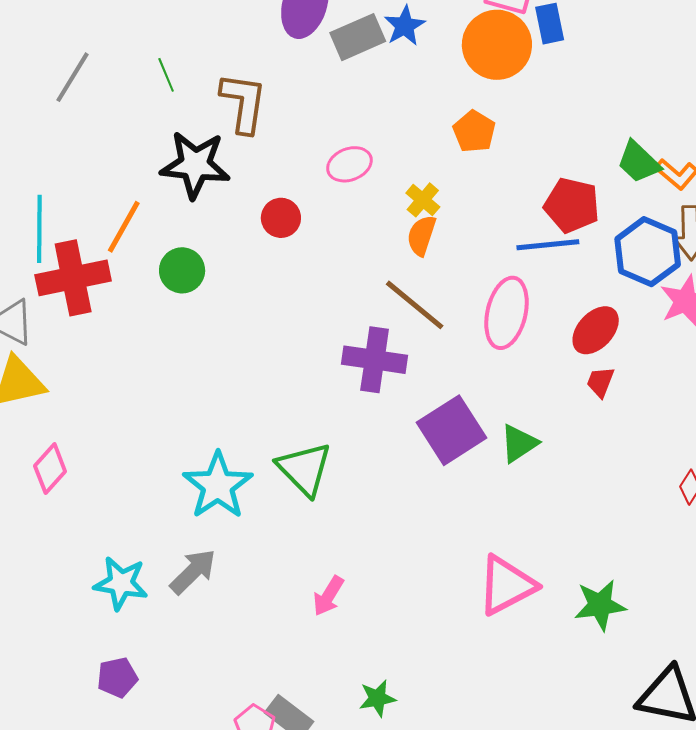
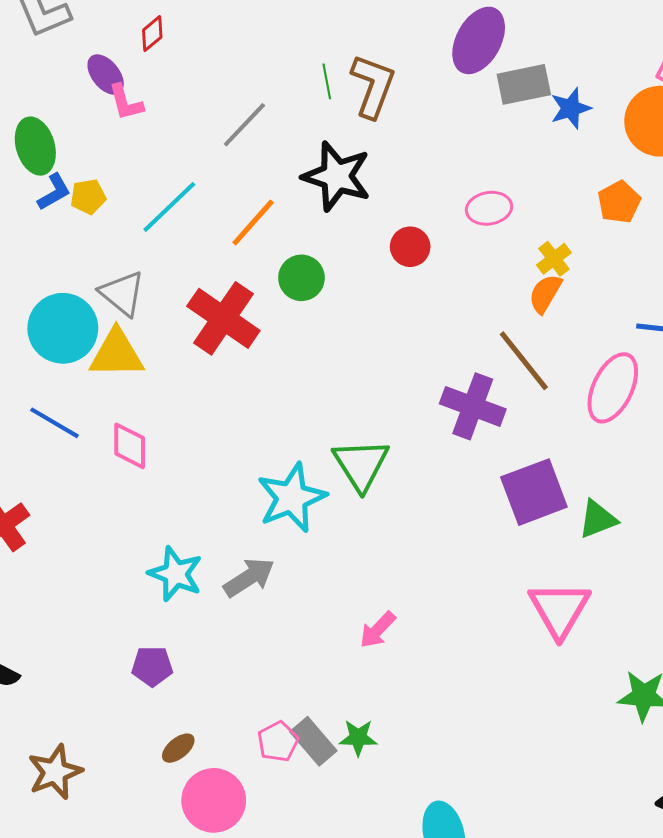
blue star: (405, 26) -> (571, 108), moved
gray line: (73, 77) -> (244, 125), moved
brown L-shape: (243, 103) -> (373, 86), moved
cyan line: (39, 229) -> (169, 207), turned 34
red cross: (73, 278) -> (223, 318), moved, turned 34
pink diamond: (50, 469) -> (130, 446), turned -54
green triangle: (304, 469) -> (361, 465), moved
pink triangle: (507, 585) -> (559, 609), moved, turned -44
green star: (377, 698) -> (358, 738), moved

